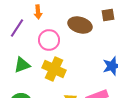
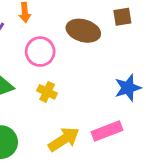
yellow cross: (54, 69) -> (47, 92), size x0.6

